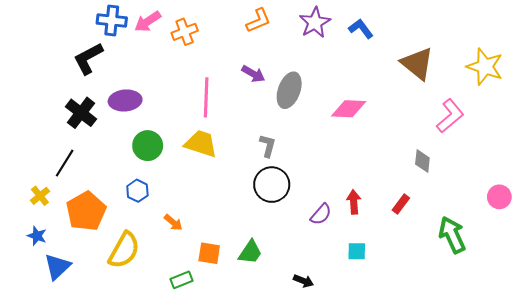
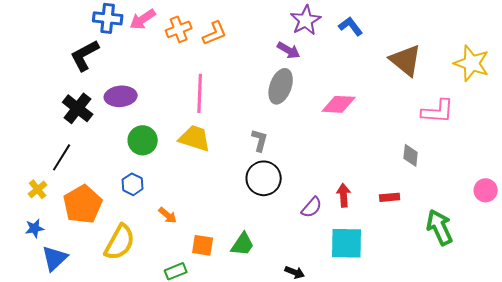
orange L-shape: (258, 21) -> (215, 33), moved
purple arrow: (253, 74) -> (289, 50), moved
pink L-shape: (450, 116) -> (438, 111), turned 44
red rectangle: (401, 204) -> (390, 197), turned 48
blue star: (37, 236) -> (35, 228), turned -30
cyan square: (357, 251) -> (347, 243), size x1.8

